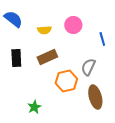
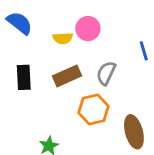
pink circle: (73, 25) -> (88, 29), moved
gray semicircle: (88, 67) -> (106, 73), moved

